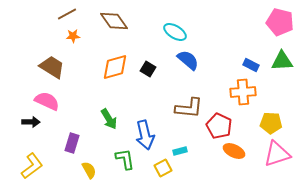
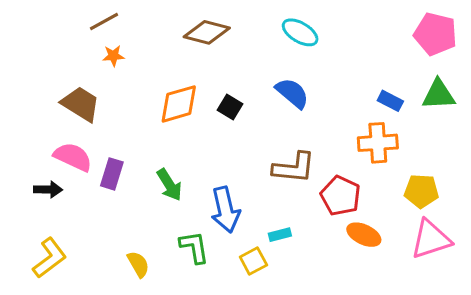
brown diamond: (114, 21) -> (207, 32), moved, turned -40
cyan ellipse: (175, 32) -> (300, 32), moved
purple rectangle: (72, 143) -> (112, 174), moved

